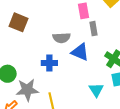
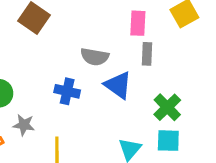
gray star: (27, 90) -> (24, 125), size x0.6

